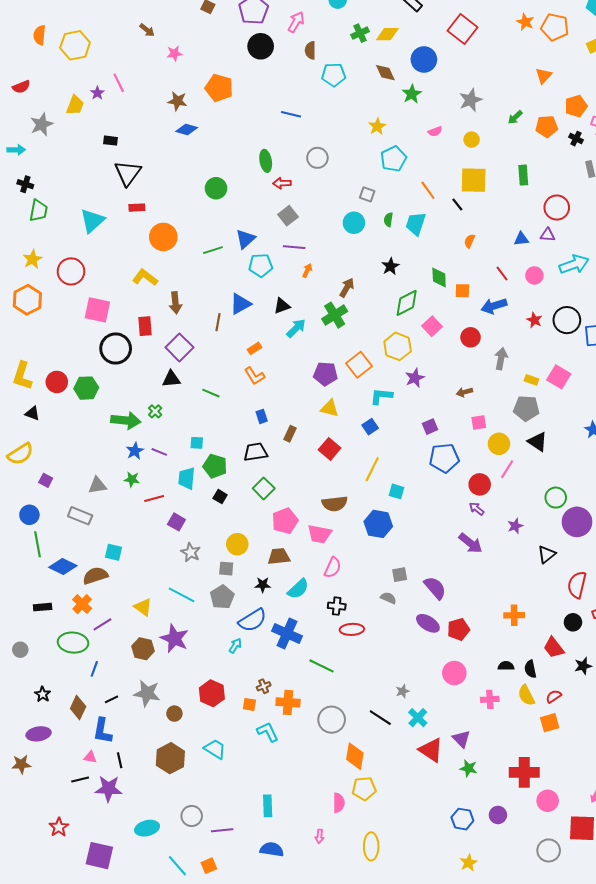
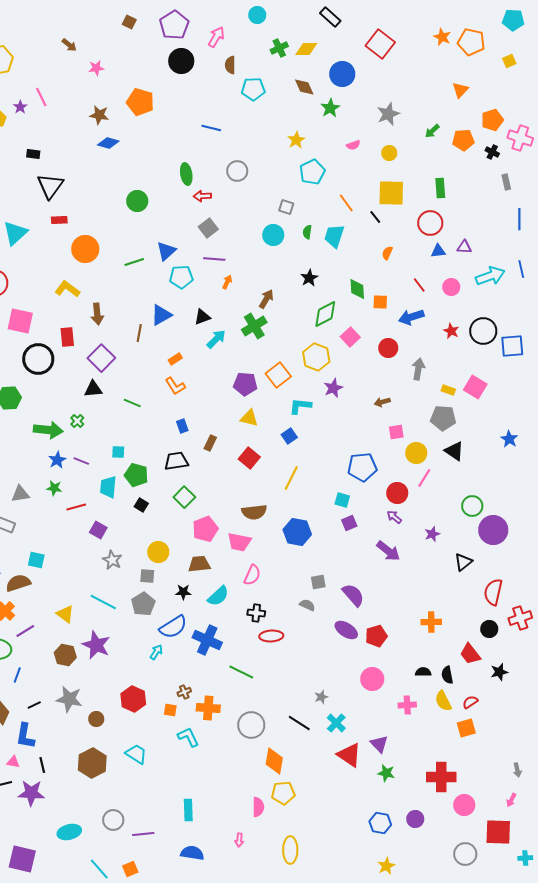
red circle: (557, 208) -> (430, 223), moved
purple square: (430, 427) -> (349, 523), moved
cyan square: (397, 491) -> (342, 500), moved

